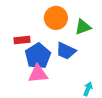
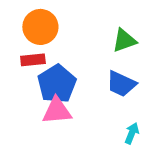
orange circle: (56, 18) -> (40, 27), moved
blue trapezoid: (66, 51) -> (121, 84), moved

